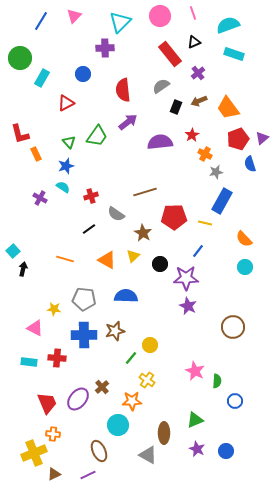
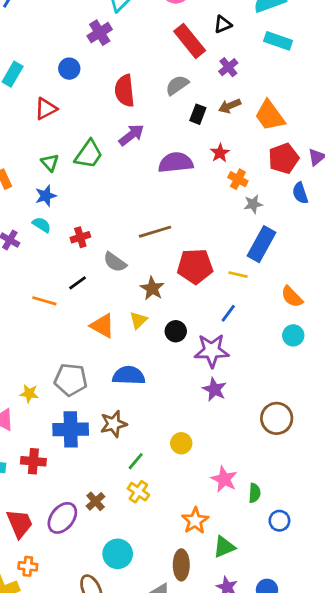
purple cross: (105, 48) -> (100, 33), turned -30
orange line: (65, 259) -> (44, 301), moved
yellow circle: (150, 345) -> (181, 443), moved
yellow cross: (147, 380) -> (138, 492), moved
orange star: (132, 401) -> (195, 521), moved, turned -30

